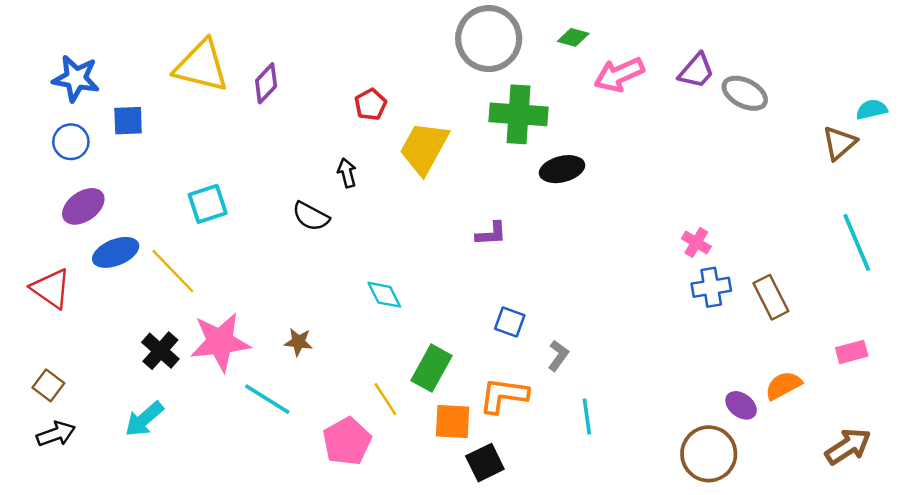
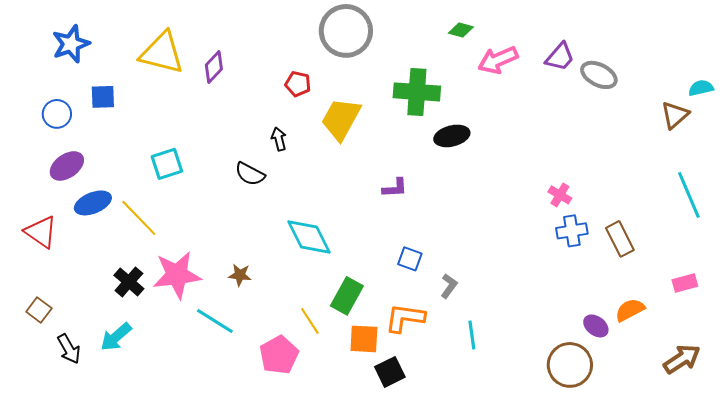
gray circle: (489, 39) -> (346, 31), moved
blue star: (76, 78) -> (71, 44), moved, turned -30
red pentagon: (371, 104) -> (298, 84), turned -30
cyan diamond: (384, 295) -> (309, 237), size x1.6
black arrow: (56, 434) -> (69, 349), moved, turned 80

